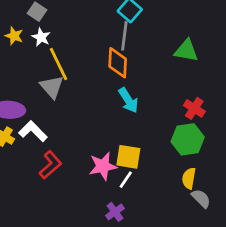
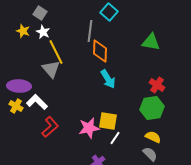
gray line: (124, 36) -> (90, 31), moved
yellow semicircle: (189, 178) -> (153, 137), turned 105
white line: (126, 180) -> (115, 138), moved
gray semicircle: (201, 198) -> (150, 154), moved

